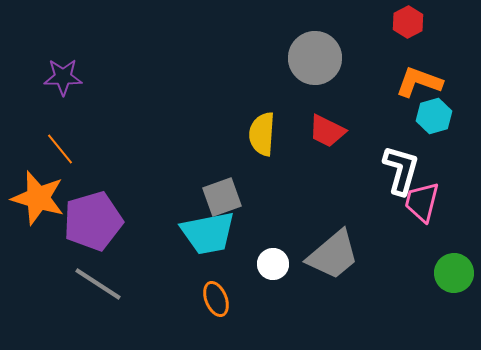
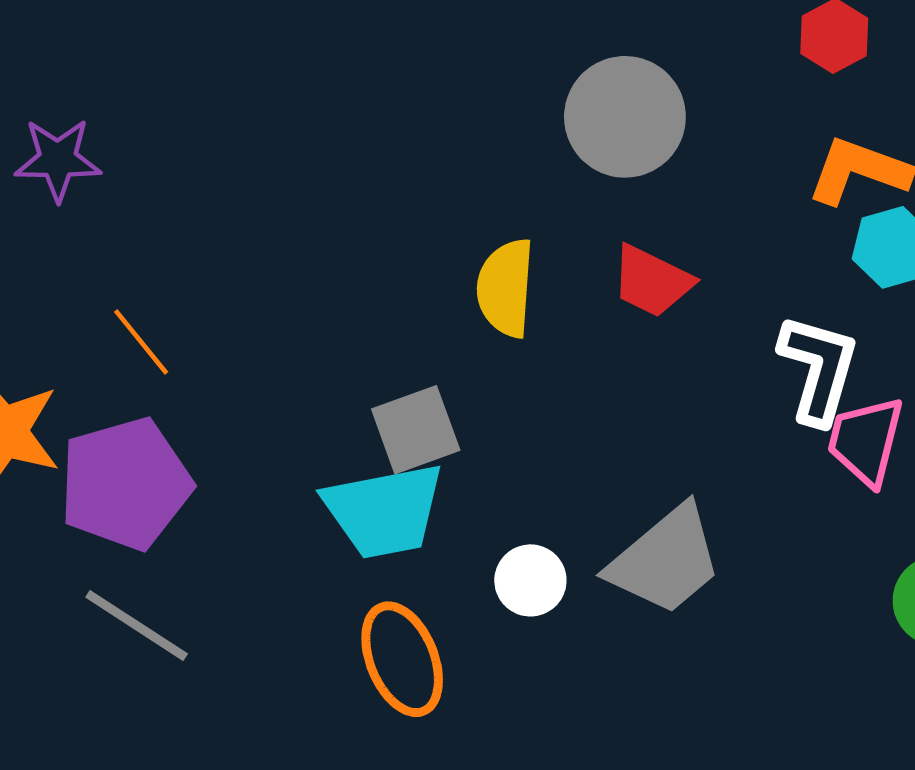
orange line: (60, 149) -> (141, 342), moved
orange ellipse: (216, 299) -> (402, 659), size x1.4

